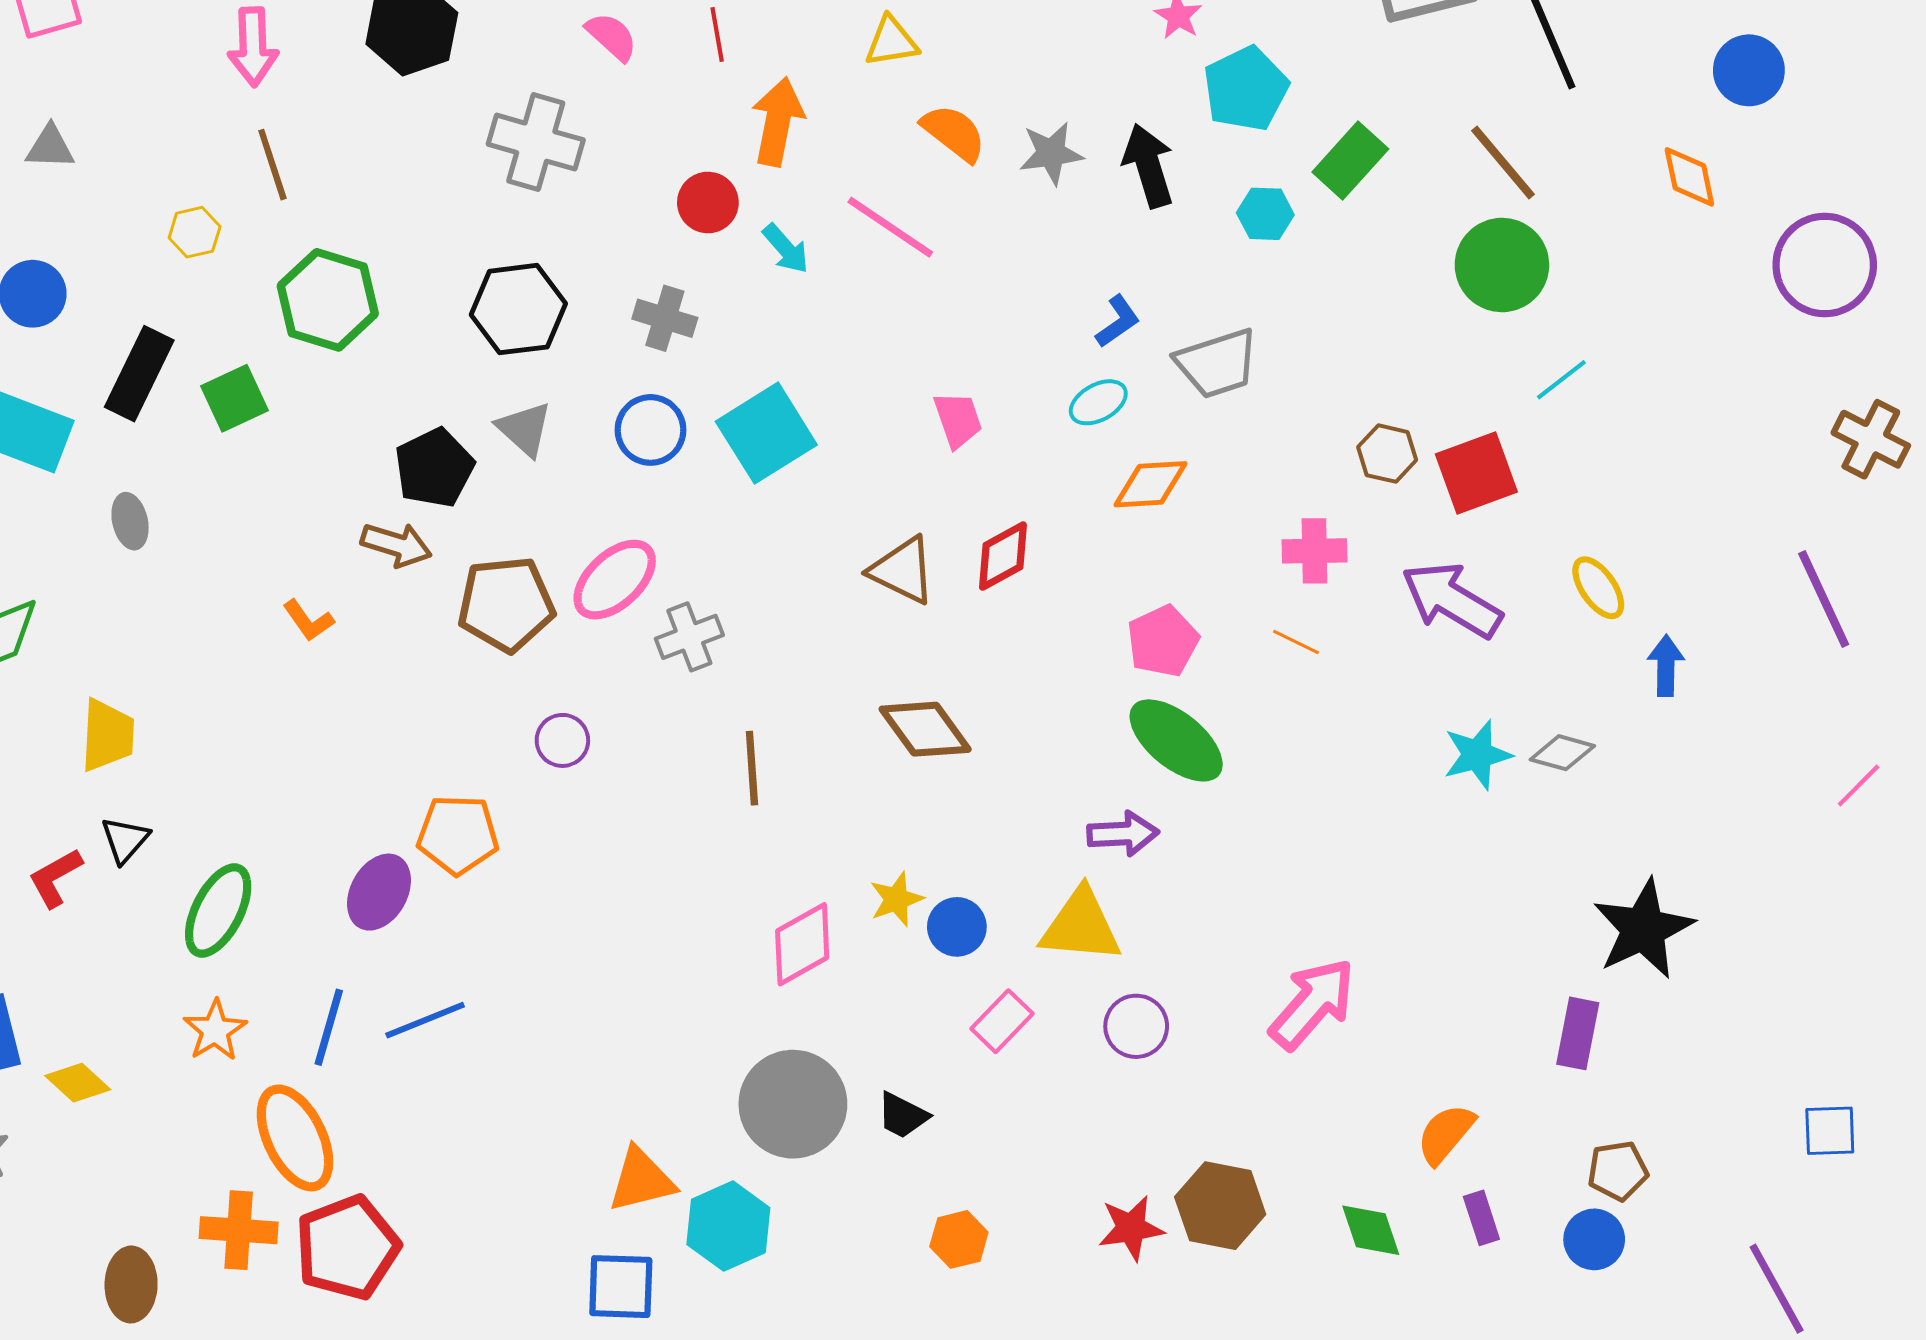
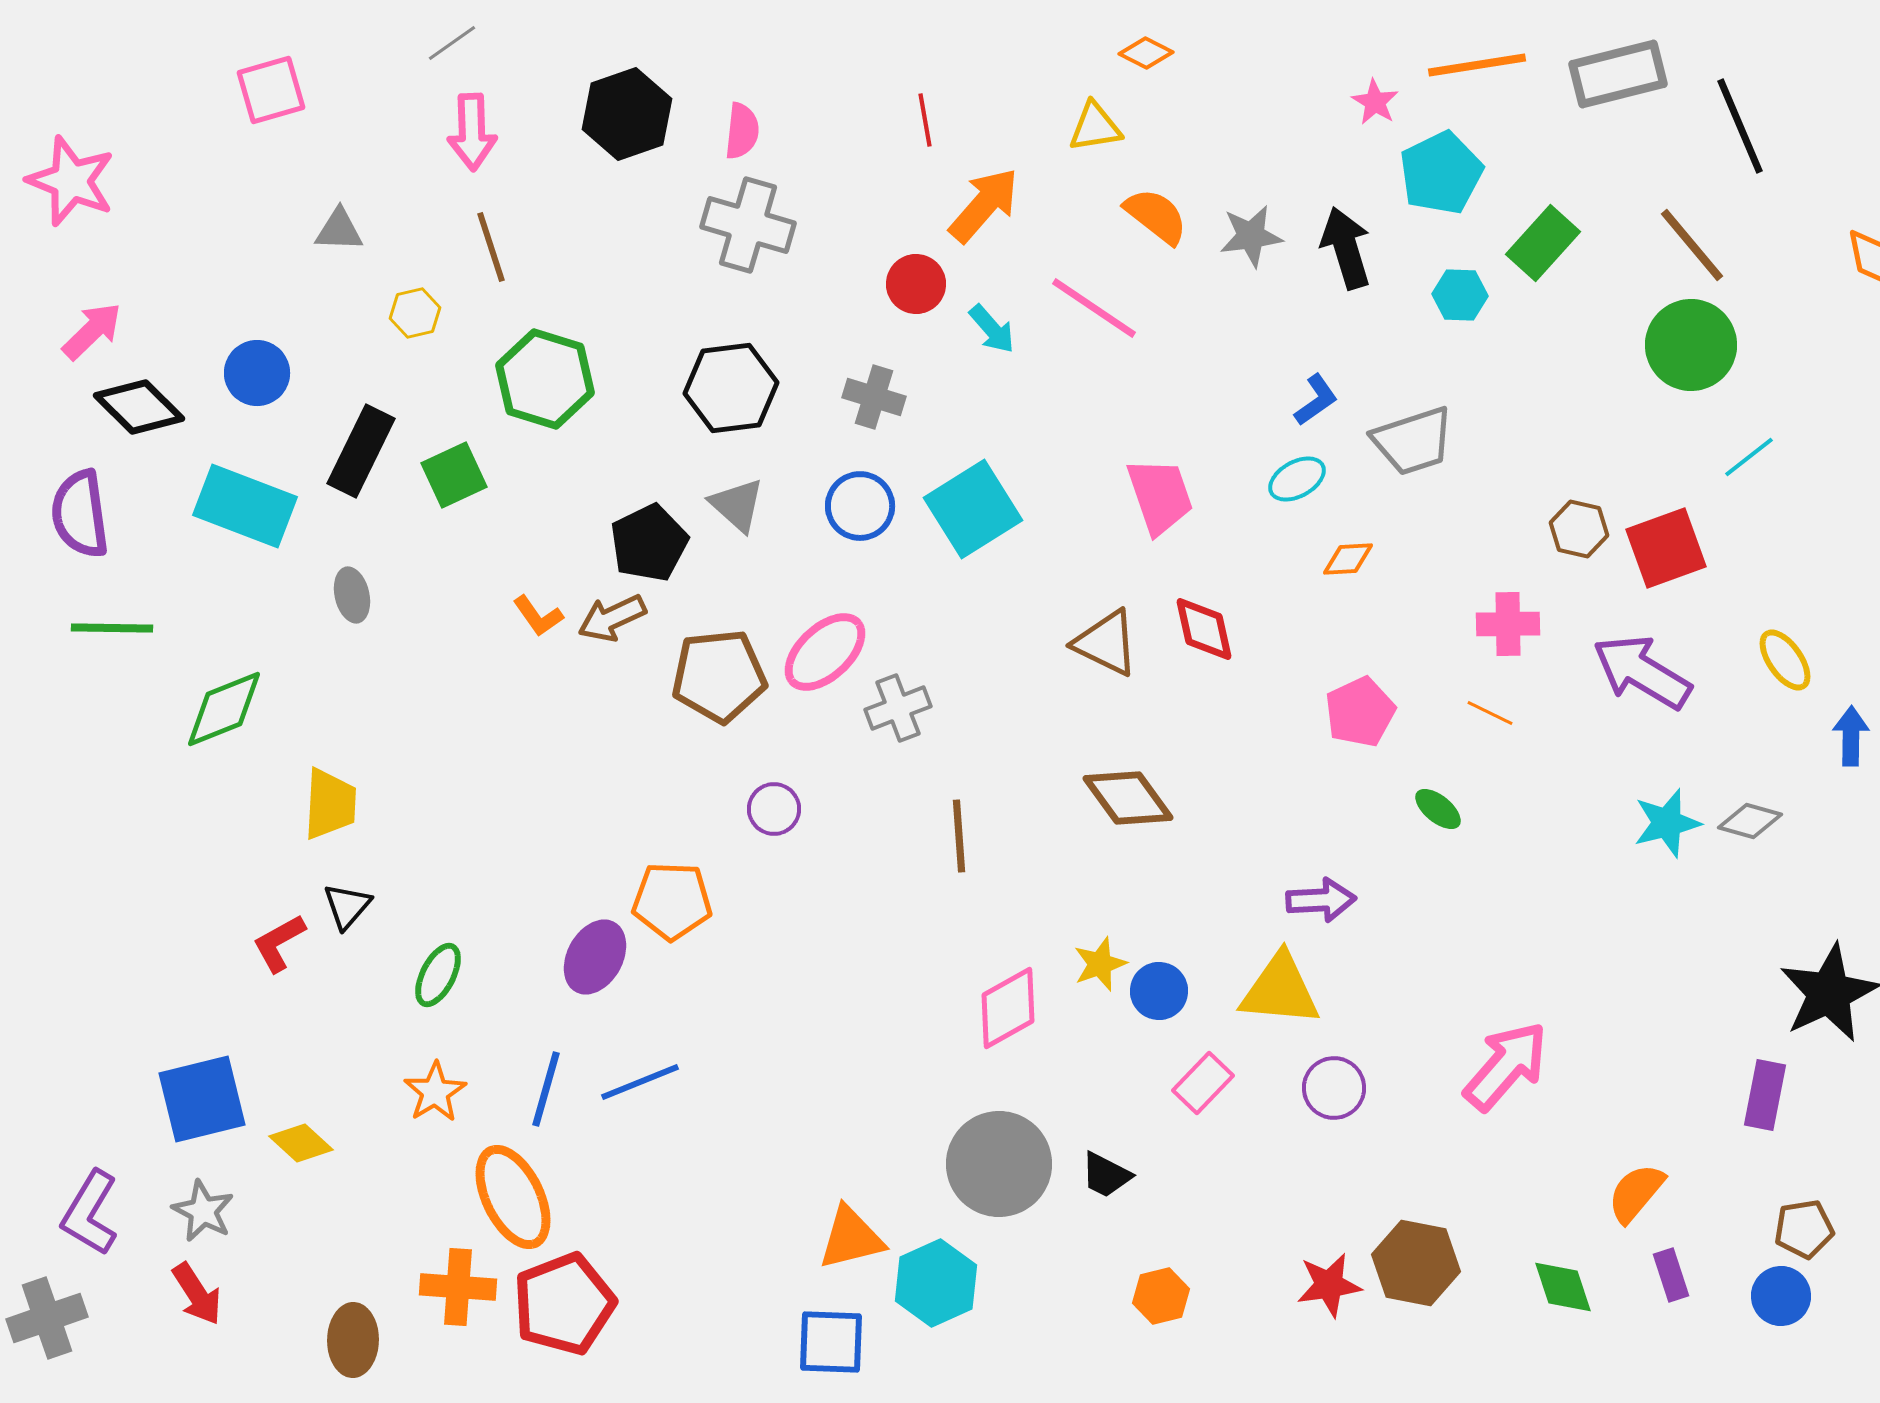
pink semicircle: (612, 37) -> (742, 131), moved, turned 54
orange arrow: (778, 122) -> (984, 205), turned 30
gray triangle: (50, 147) -> (339, 230), moved
pink trapezoid: (958, 420) -> (1160, 496), size x1.4
orange diamond: (1151, 484) -> (1348, 559), size x0.7
brown arrow: (396, 545) -> (612, 618), turned 138
red diamond: (1003, 556) -> (1204, 629), turned -74
orange L-shape: (308, 621) -> (538, 616), moved
green ellipse: (1176, 740) -> (1438, 809), moved, size x0.5
green ellipse: (218, 911) -> (438, 975), size x0.7

